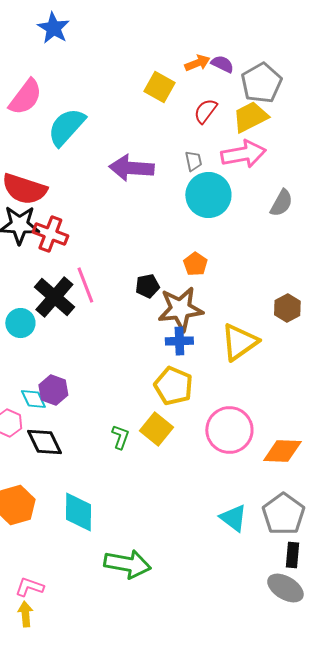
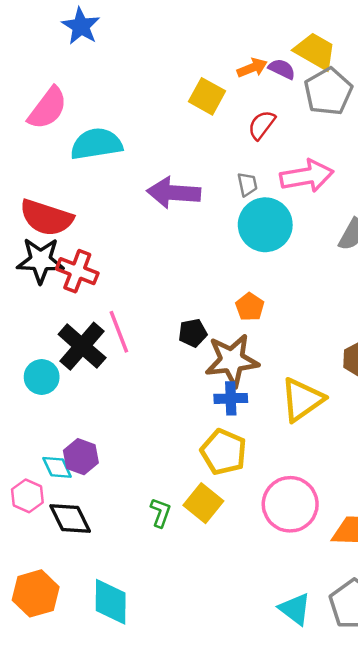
yellow trapezoid: (250, 117) -> (315, 51), moved, turned 57
cyan semicircle: (66, 127) -> (96, 144), turned 39

